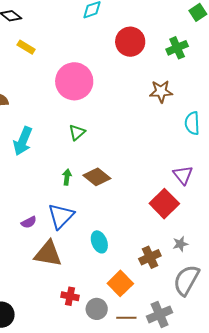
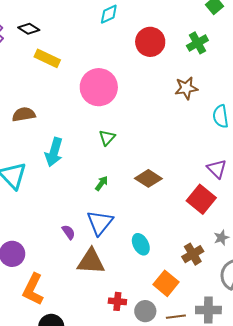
yellow rectangle: (26, 47) -> (47, 58), size x1.4
green arrow: (67, 177) -> (102, 183), turned 35
brown diamond: (97, 177) -> (148, 178), moved
purple semicircle: (29, 222) -> (69, 232), turned -91
gray cross: (160, 314) -> (208, 310), turned 30

